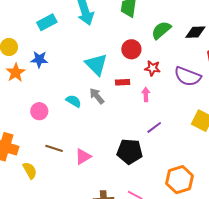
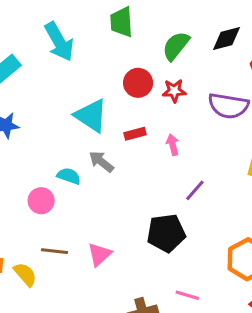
red star: (152, 68) -> (174, 91), moved
pink circle: (39, 111) -> (41, 201), moved
yellow semicircle: (30, 170) -> (25, 274), moved

